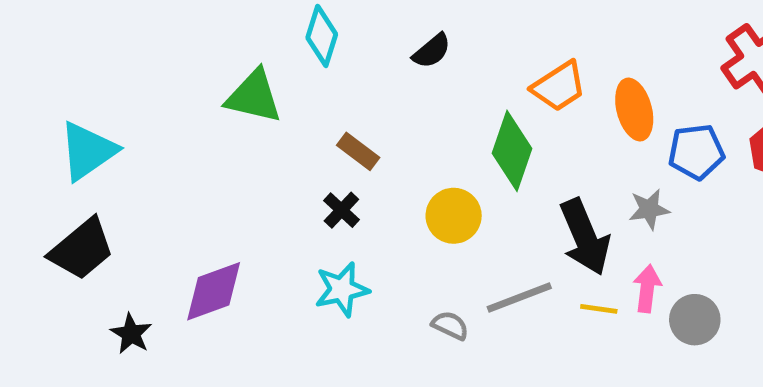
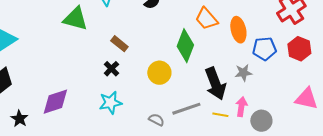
orange trapezoid: (559, 86) -> (206, 19), turned 80

